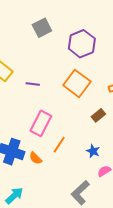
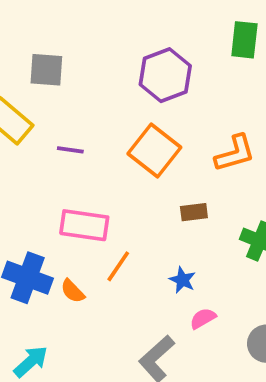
gray square: (42, 28) -> (46, 70), moved, turned 30
brown rectangle: (98, 115) -> (194, 212), turned 32
pink rectangle: (41, 123) -> (84, 225), turned 70

